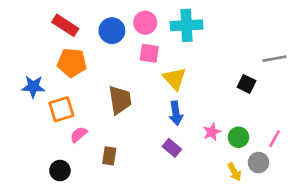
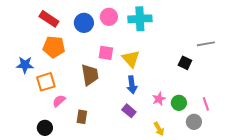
pink square: (149, 53) -> (106, 53), moved
pink line: (274, 139) -> (206, 104), turned -48
yellow arrow: (234, 172) -> (159, 129), moved

